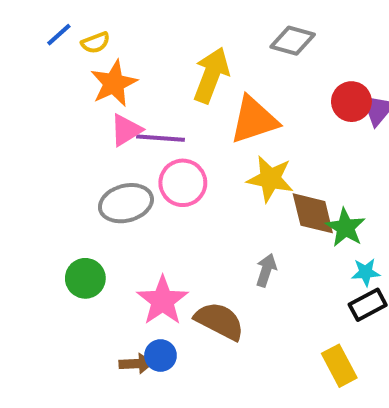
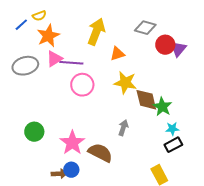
blue line: (59, 35) -> (21, 25), moved
gray diamond: (293, 41) -> (145, 28), moved
orange triangle: (254, 120) -> (117, 54), size x0.6
gray ellipse: (126, 203) -> (25, 66), moved

